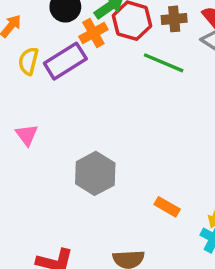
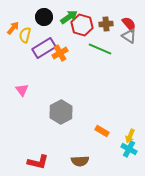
orange cross: (93, 33) -> (60, 53), moved
yellow semicircle: (28, 61) -> (25, 35), moved

